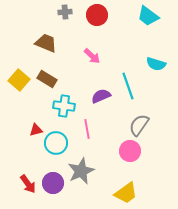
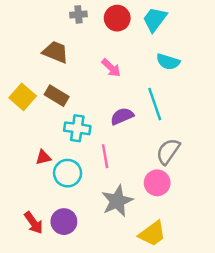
cyan trapezoid: (148, 16) -> (155, 19), moved, turned 90
cyan semicircle: (156, 64) -> (168, 62), moved
gray star: (81, 171) -> (117, 201), moved

